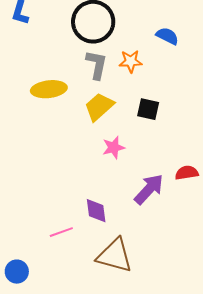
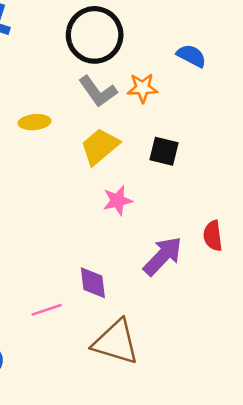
gray L-shape: (97, 65) -> (98, 91), turned 132
yellow ellipse: (49, 89) -> (35, 122), size x0.7
red semicircle: (187, 173) -> (213, 236), turned -90

